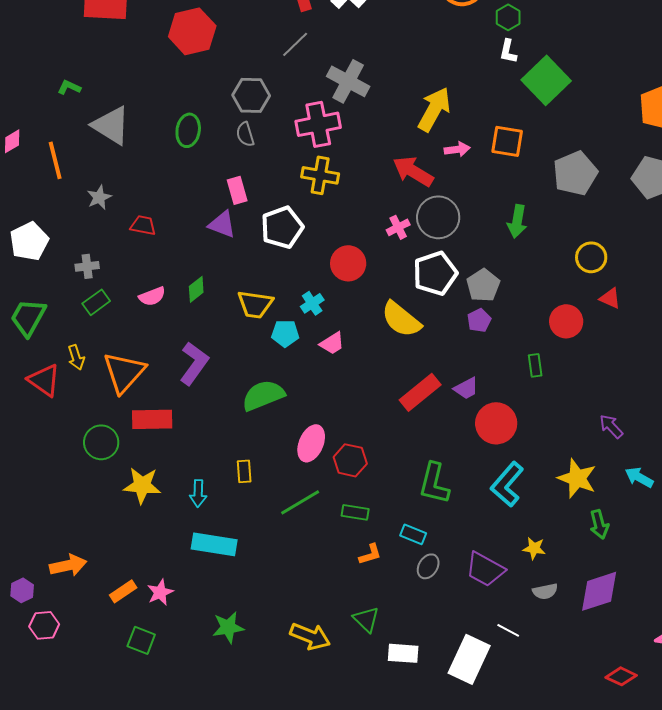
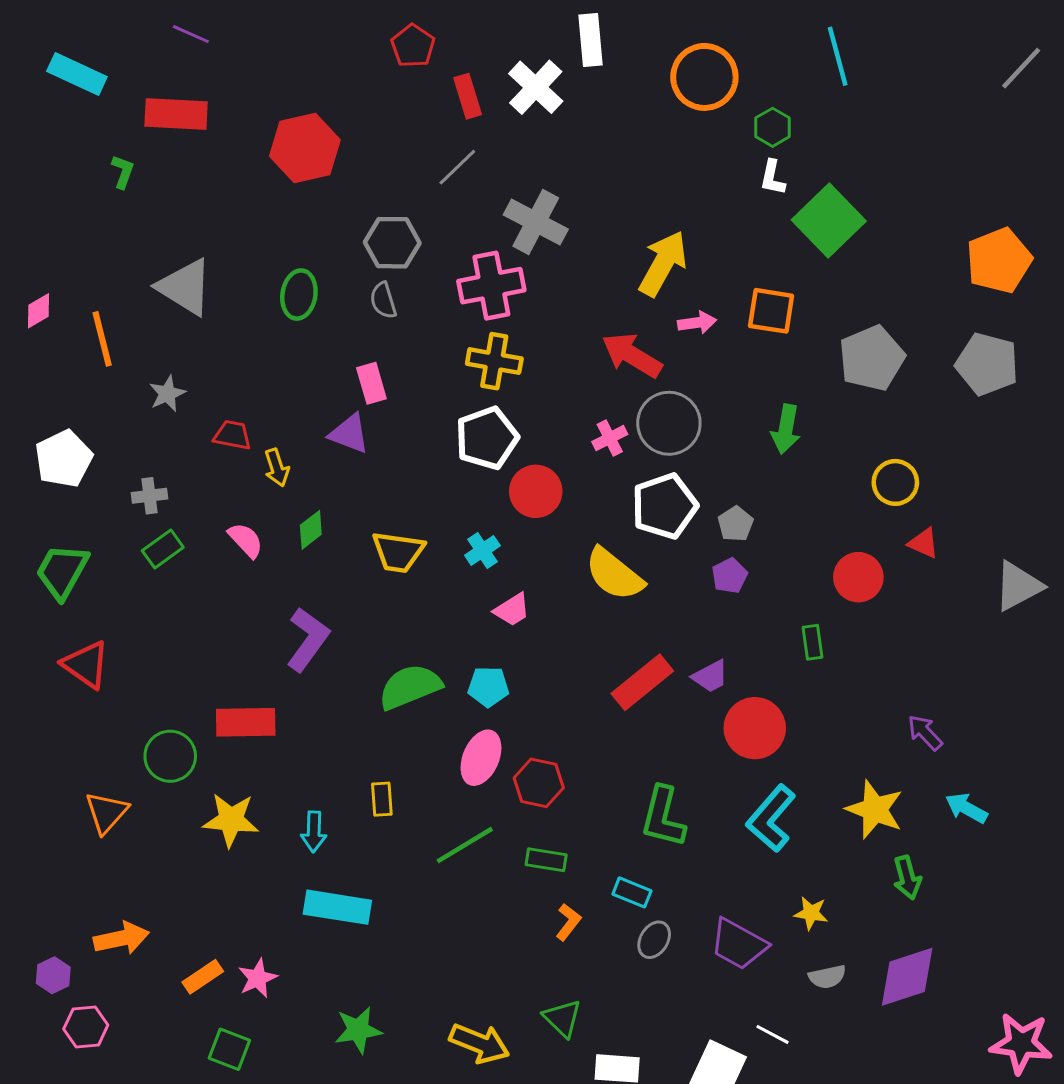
green L-shape: (69, 87) -> (123, 172), moved, turned 85
white pentagon: (282, 227) -> (487, 438), moved
gray pentagon: (483, 285) -> (736, 524), size x0.7
pink semicircle: (152, 296) -> (246, 540), turned -112
cyan pentagon: (285, 333) -> (488, 687), moved
yellow arrow: (76, 357) -> (277, 468), moved
orange triangle: (124, 372) -> (107, 812), moved, size x0.7
orange L-shape: (370, 554) -> (568, 922), turned -35

